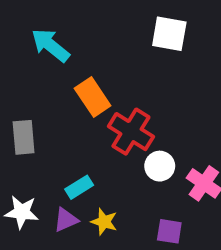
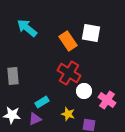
white square: (169, 34) -> (91, 33), moved
orange rectangle: (93, 97) -> (68, 41), moved
yellow star: (104, 222) -> (68, 114), moved

